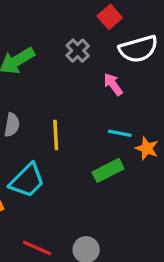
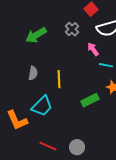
cyan line: (120, 133) -> (106, 65), moved

